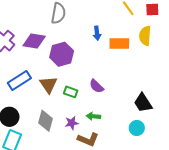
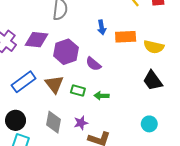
yellow semicircle: (145, 36) -> (154, 47), moved, turned -78
purple semicircle: (97, 86) -> (93, 64), moved
black trapezoid: (143, 103) -> (153, 81), moved
green arrow: (93, 116) -> (102, 96), moved

